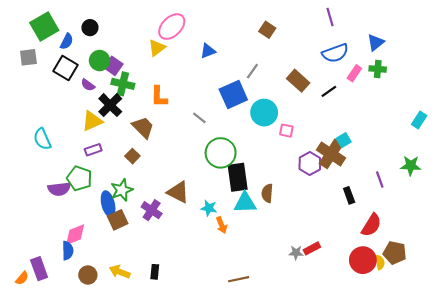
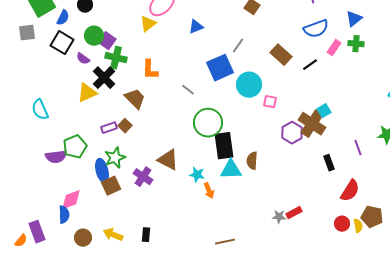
purple rectangle: (93, 150) -> (109, 128), moved
green pentagon: (79, 178) -> (75, 147), turned 30
red circle: (363, 260) -> (342, 224), size x0.6

